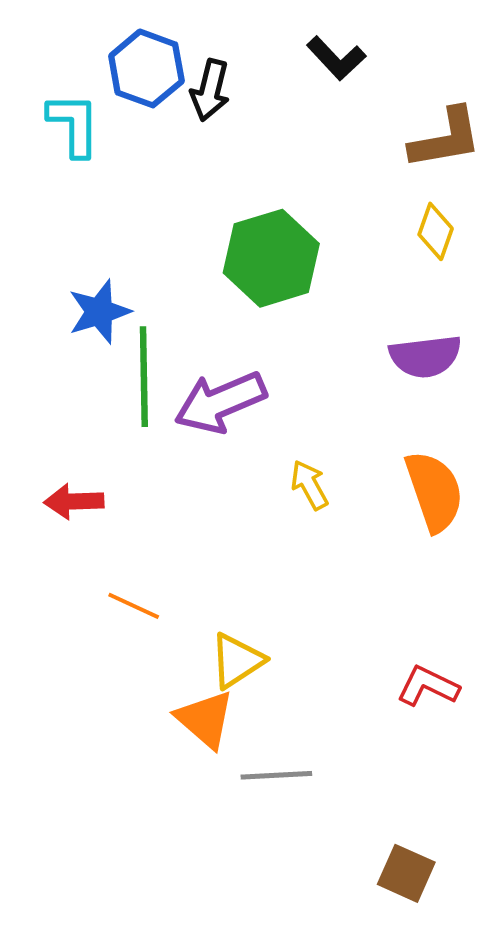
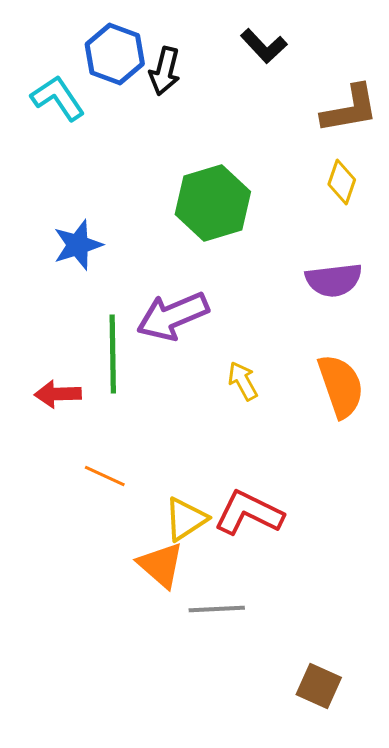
cyan L-shape: (74, 125) -> (58, 98), turned -34
green line: (144, 377) -> (113, 354), moved
red L-shape: (428, 686) -> (249, 513), moved, size x1.4

